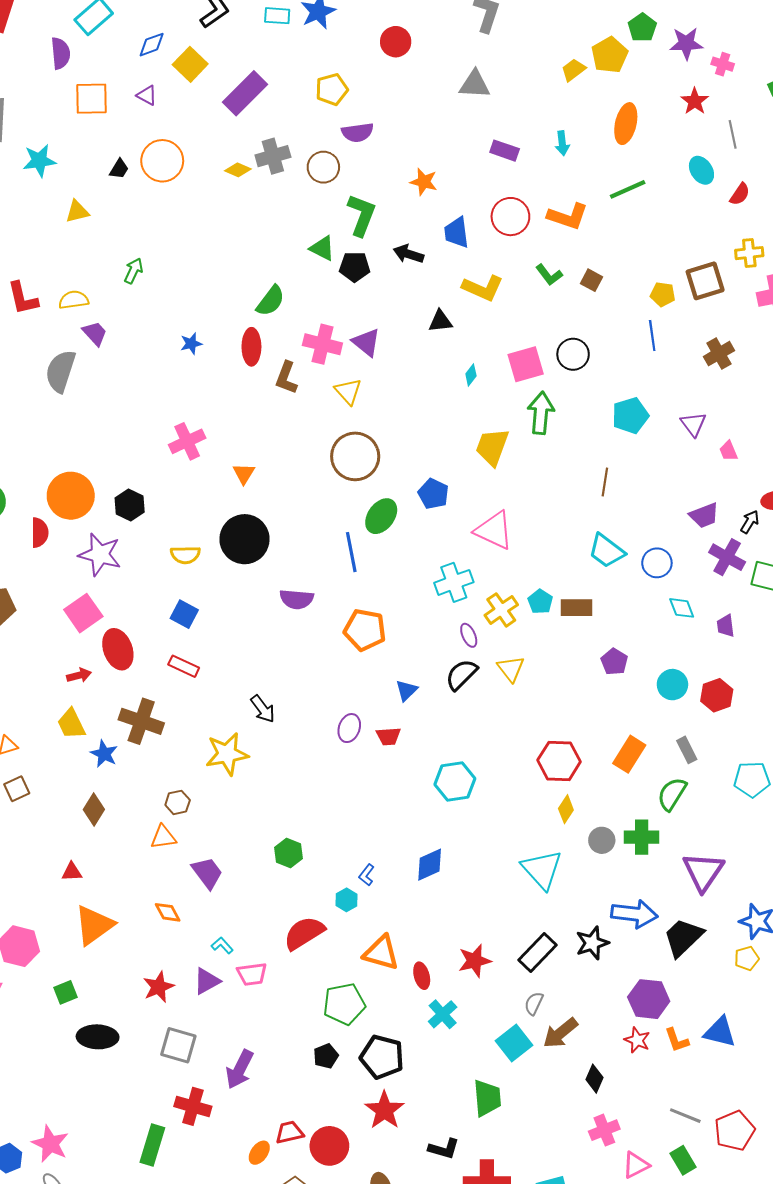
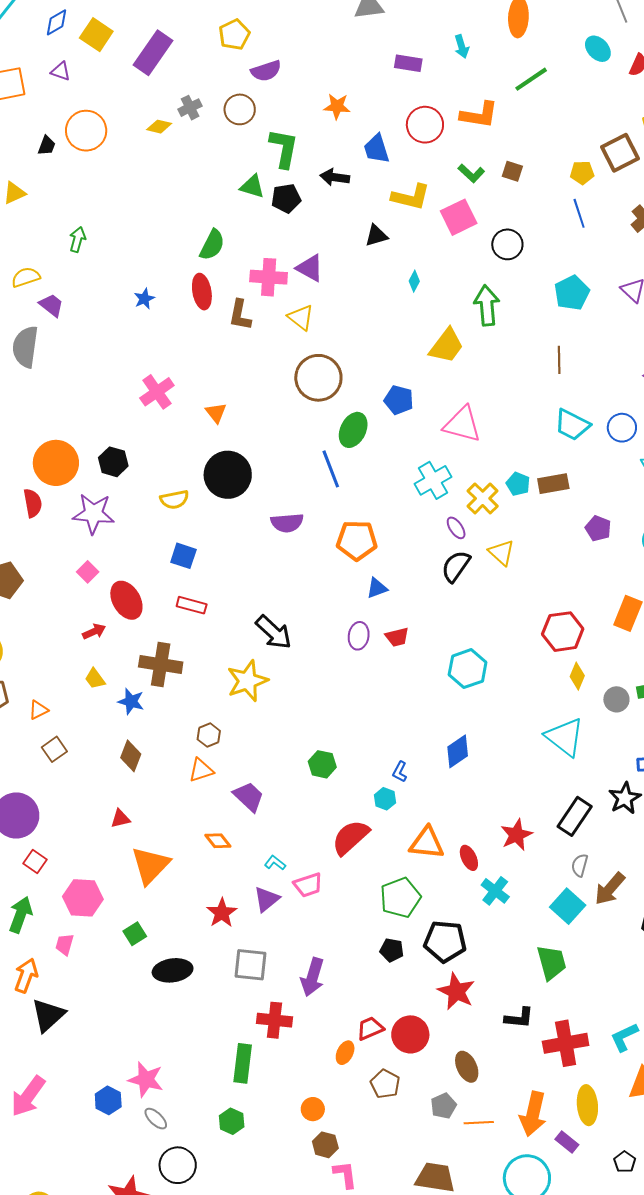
gray cross: (273, 156) -> (190, 108), size x0.7
pink square: (526, 364) -> (459, 217), moved
yellow trapezoid: (492, 447) -> (446, 346), turned -153
pink square: (83, 613) -> (88, 572), size x0.6
blue triangle: (406, 690) -> (377, 588), moved, turned 35
black arrow: (263, 709) -> (274, 632), size x1.4
yellow trapezoid: (71, 724) -> (95, 679), size x0.7
black pentagon: (326, 1056) -> (392, 950), turned -30

